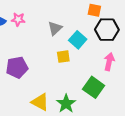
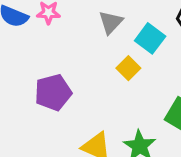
yellow square: (63, 57) -> (128, 68), turned -32

